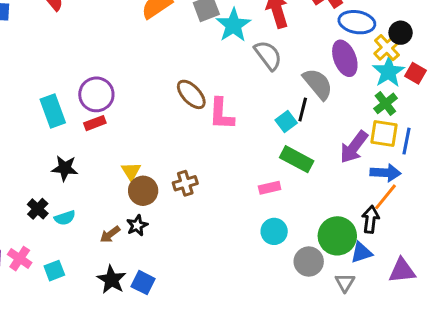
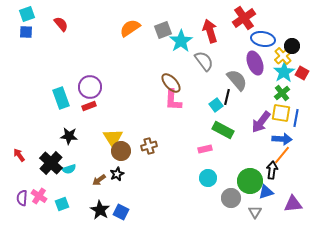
brown ellipse: (191, 94) -> (171, 83), moved
yellow triangle: (131, 171) -> (113, 138), size x1.5
black cross: (38, 209) -> (51, 163), size x1.6

